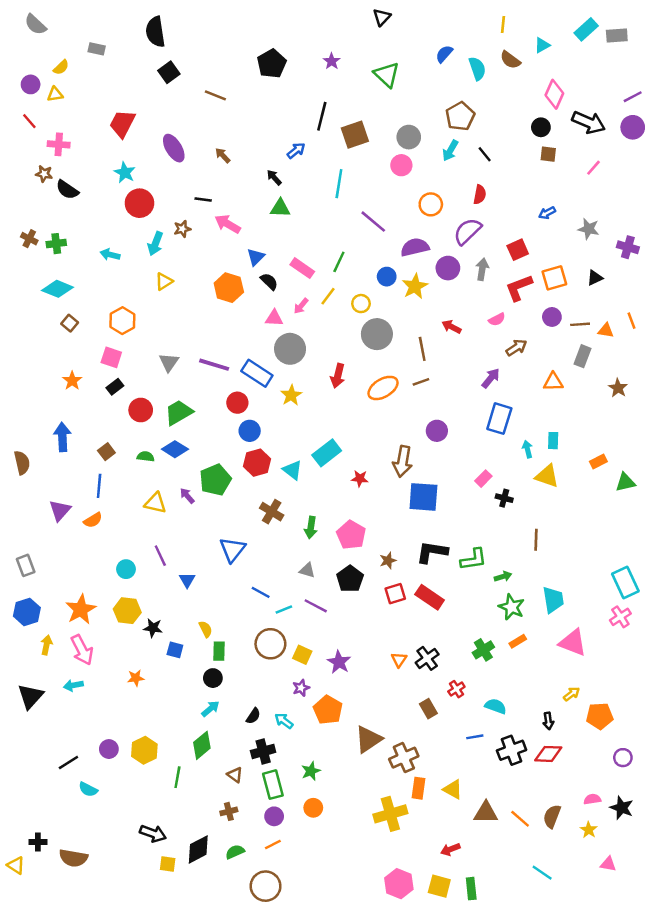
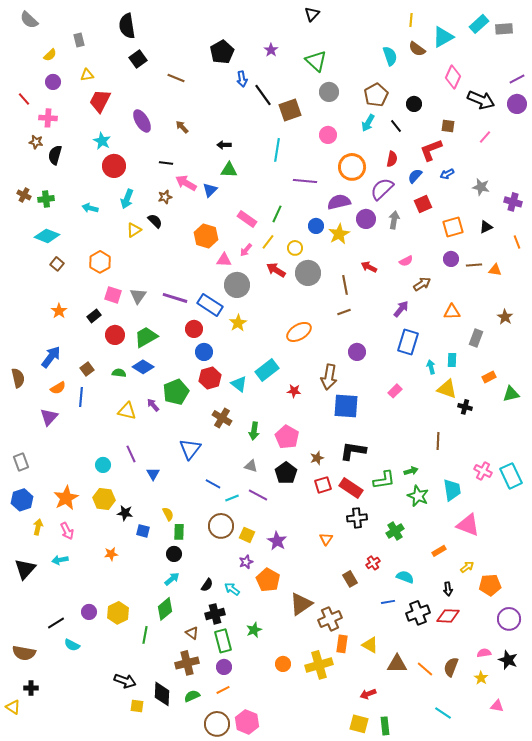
cyan triangle: (542, 45) -> (443, 37), size x1.6
gray rectangle: (97, 49) -> (79, 40), turned 64
blue semicircle: (444, 54) -> (415, 176), moved
purple circle: (31, 84) -> (53, 82), moved
yellow triangle: (55, 94) -> (87, 75), moved
black line: (322, 116) -> (263, 95), turned -50
black circle: (541, 127) -> (414, 104), moved
gray circle: (409, 137) -> (329, 92), moved
blue arrow: (296, 151) -> (242, 79), moved, turned 119
black arrow: (274, 177) -> (224, 145), turned -48
black semicircle: (67, 190) -> (55, 155), turned 72
orange circle: (431, 204) -> (352, 167), size x1.4
purple line: (373, 222) -> (305, 181), turned -35
brown star: (182, 229) -> (165, 197), moved
blue triangle: (256, 257) -> (210, 190), moved
black semicircle: (269, 281) -> (155, 221), moved
orange hexagon: (229, 288) -> (206, 236), moved
red L-shape: (519, 288) -> (431, 150), moved
orange line: (631, 321) -> (517, 242), moved
gray rectangle: (583, 356) -> (476, 338), moved
pink square: (111, 357) -> (113, 295), moved
red arrow: (338, 376) -> (276, 270), moved, turned 108
orange ellipse: (383, 388) -> (299, 332), moved
blue arrow: (62, 437) -> (51, 357), turned 40
black cross: (504, 498) -> (465, 407), moved
orange semicircle: (93, 520) -> (58, 388), moved
green L-shape: (474, 559) -> (384, 480), moved
pink cross: (620, 617) -> (483, 471), moved, turned -30
orange rectangle: (518, 641) -> (439, 551), moved
pink arrow: (82, 650) -> (67, 531), size x0.7
black cross: (427, 658) -> (357, 518), moved, turned 30
purple circle: (623, 758) -> (509, 619), size x1.5
orange circle: (313, 808) -> (283, 664), moved
brown cross: (229, 811) -> (187, 663), size x1.6
black diamond: (198, 849) -> (162, 694), turned -60
brown semicircle: (73, 858) -> (24, 653), moved
pink hexagon: (399, 884) -> (247, 722), moved

